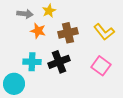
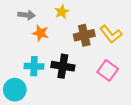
yellow star: (49, 11) -> (62, 12), moved
brown cross: (68, 33) -> (84, 35), moved
black cross: (59, 62) -> (63, 66), turned 30

